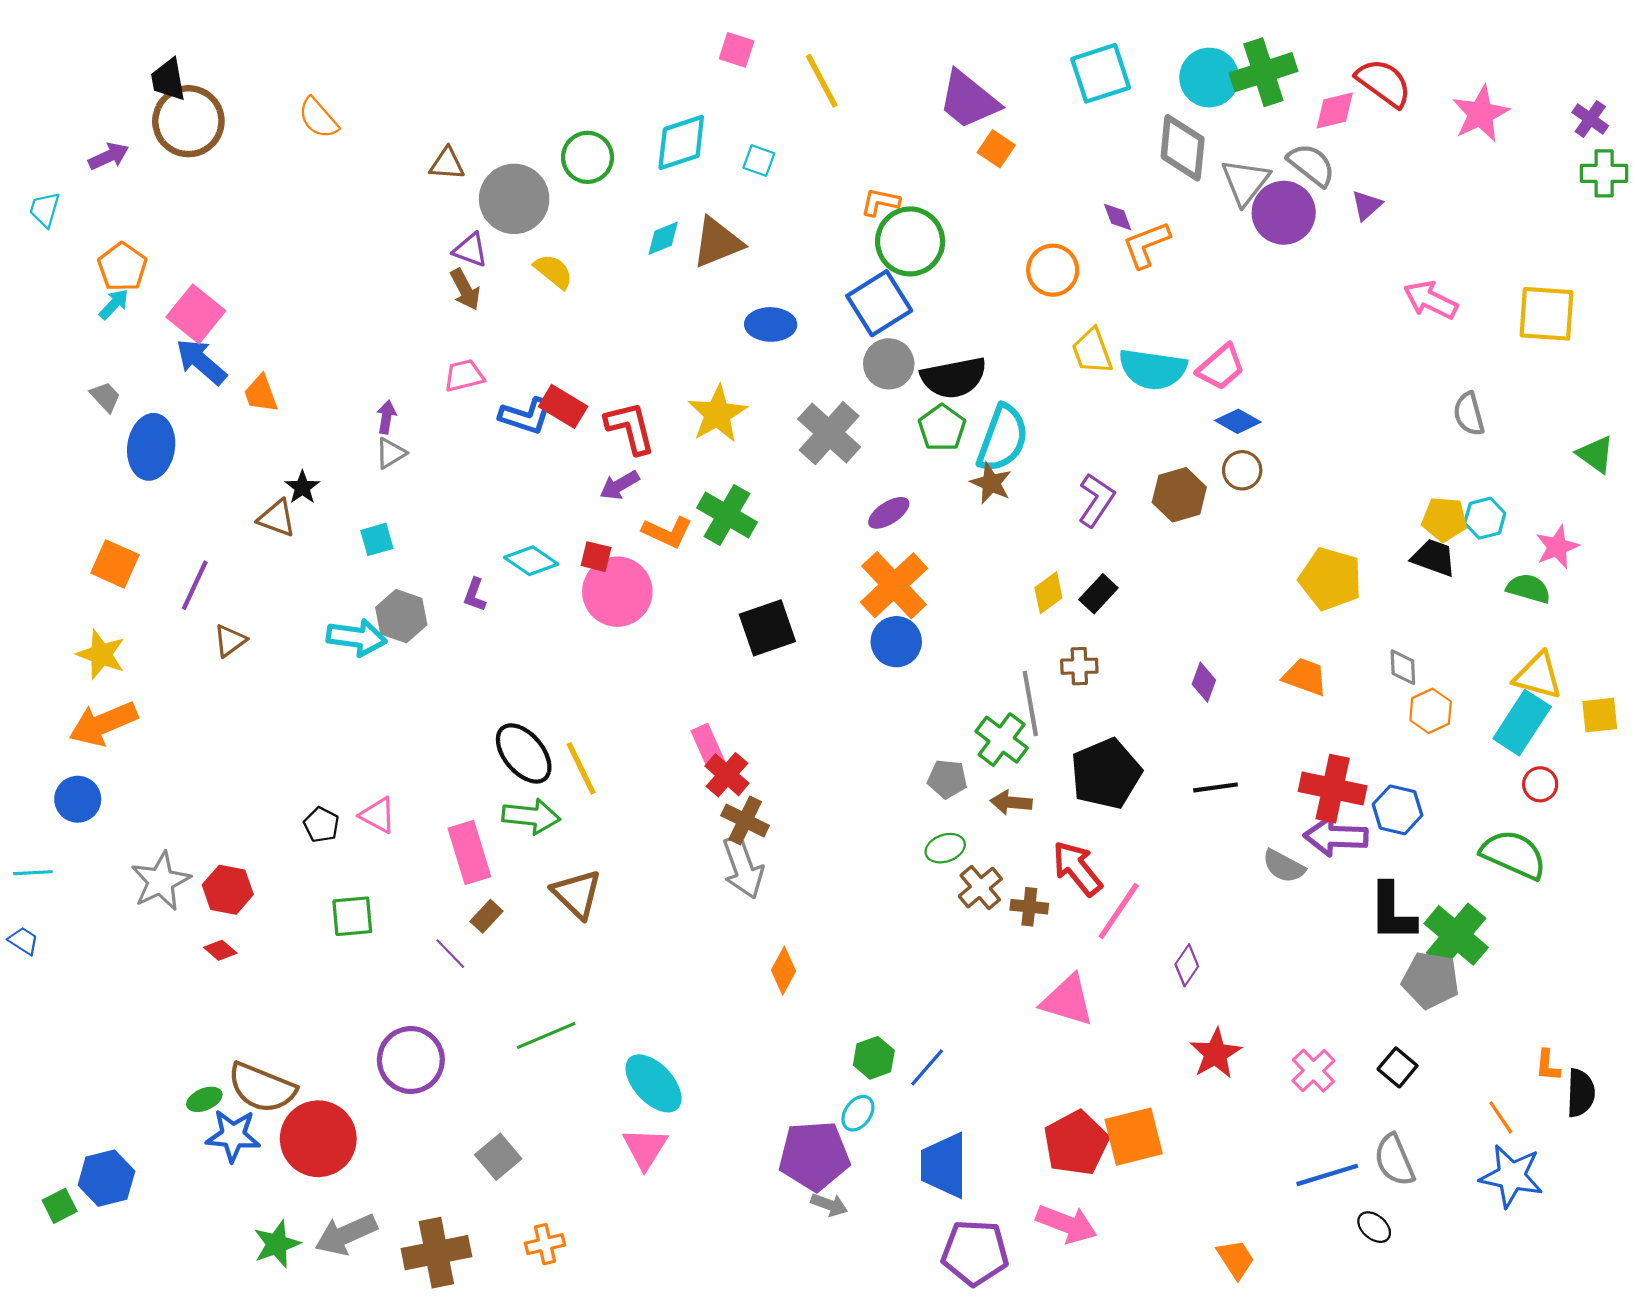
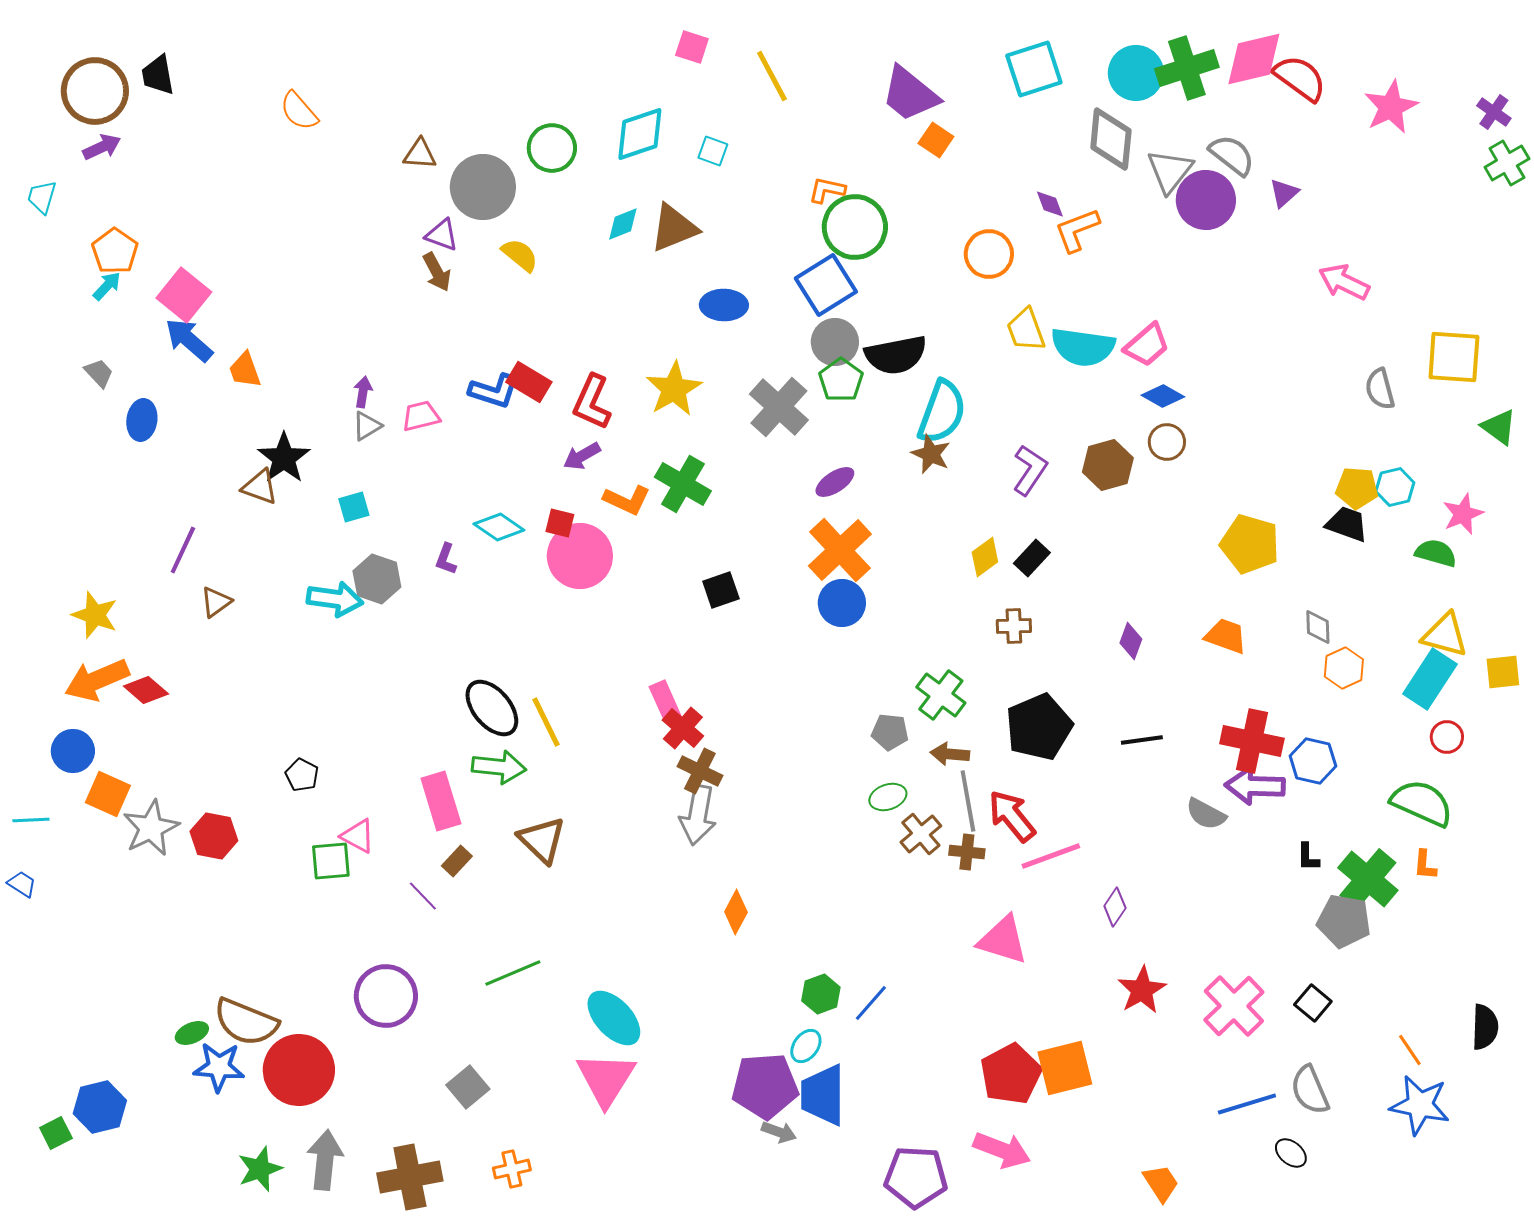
pink diamond: (1335, 111) -> (1254, 59), moved, size x1.5
brown circle: (188, 121) -> (95, 91), moved
green cross: (1604, 173) -> (1507, 163), turned -30
yellow square: (1547, 314) -> (1454, 357), moved
pink trapezoid: (464, 376) -> (421, 416), moved
red L-shape: (630, 428) -> (592, 402), turned -142
green pentagon: (942, 428) -> (841, 380), moved
blue ellipse: (151, 447) -> (142, 420), size x0.7
black star: (302, 487) -> (284, 458), size x1.6
orange square: (115, 564) -> (108, 794), moved
black square: (767, 628) -> (721, 590), size x0.7
gray line: (1030, 703) -> (968, 801), moved
pink triangle: (378, 815) -> (358, 836), moved
gray arrow: (743, 867) -> (698, 815), turned 30
pink line: (1119, 911) -> (1051, 856), turned 36
black L-shape: (1392, 912) -> (1308, 857), size x0.5
red diamond: (220, 950) -> (146, 690), moved, size x1.4
orange L-shape: (1548, 1065) -> (1425, 865), moved
pink cross: (1313, 1071) -> (1234, 1006), size x1.5
pink triangle: (645, 1148) -> (606, 1079), size x1.4
blue trapezoid: (944, 1165) -> (823, 1095), moved
gray arrow: (346, 1235) -> (325, 1160), turned 120

